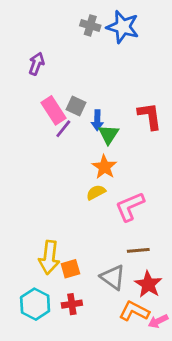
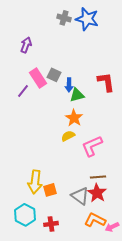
purple line: (63, 129) -> (23, 91), moved
green triangle: (109, 134) -> (77, 95), turned 42
red star: (148, 284) -> (97, 193), moved
red cross: (72, 304) -> (51, 224), moved

